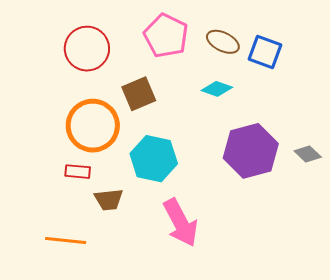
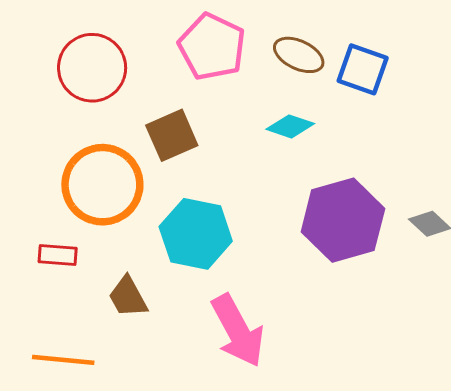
red rectangle: (78, 172) -> (58, 255), moved
brown trapezoid: (109, 200) -> (128, 297), turned 68

